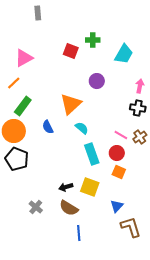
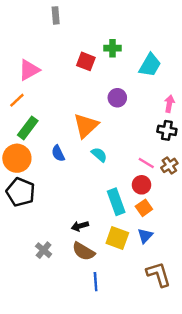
gray rectangle: (38, 13) -> (56, 15), moved
cyan rectangle: (92, 154) -> (116, 202), moved
orange square: (119, 172) -> (144, 208), turned 32
yellow square: (90, 187) -> (117, 238), moved
blue triangle: (117, 206) -> (145, 236), moved

